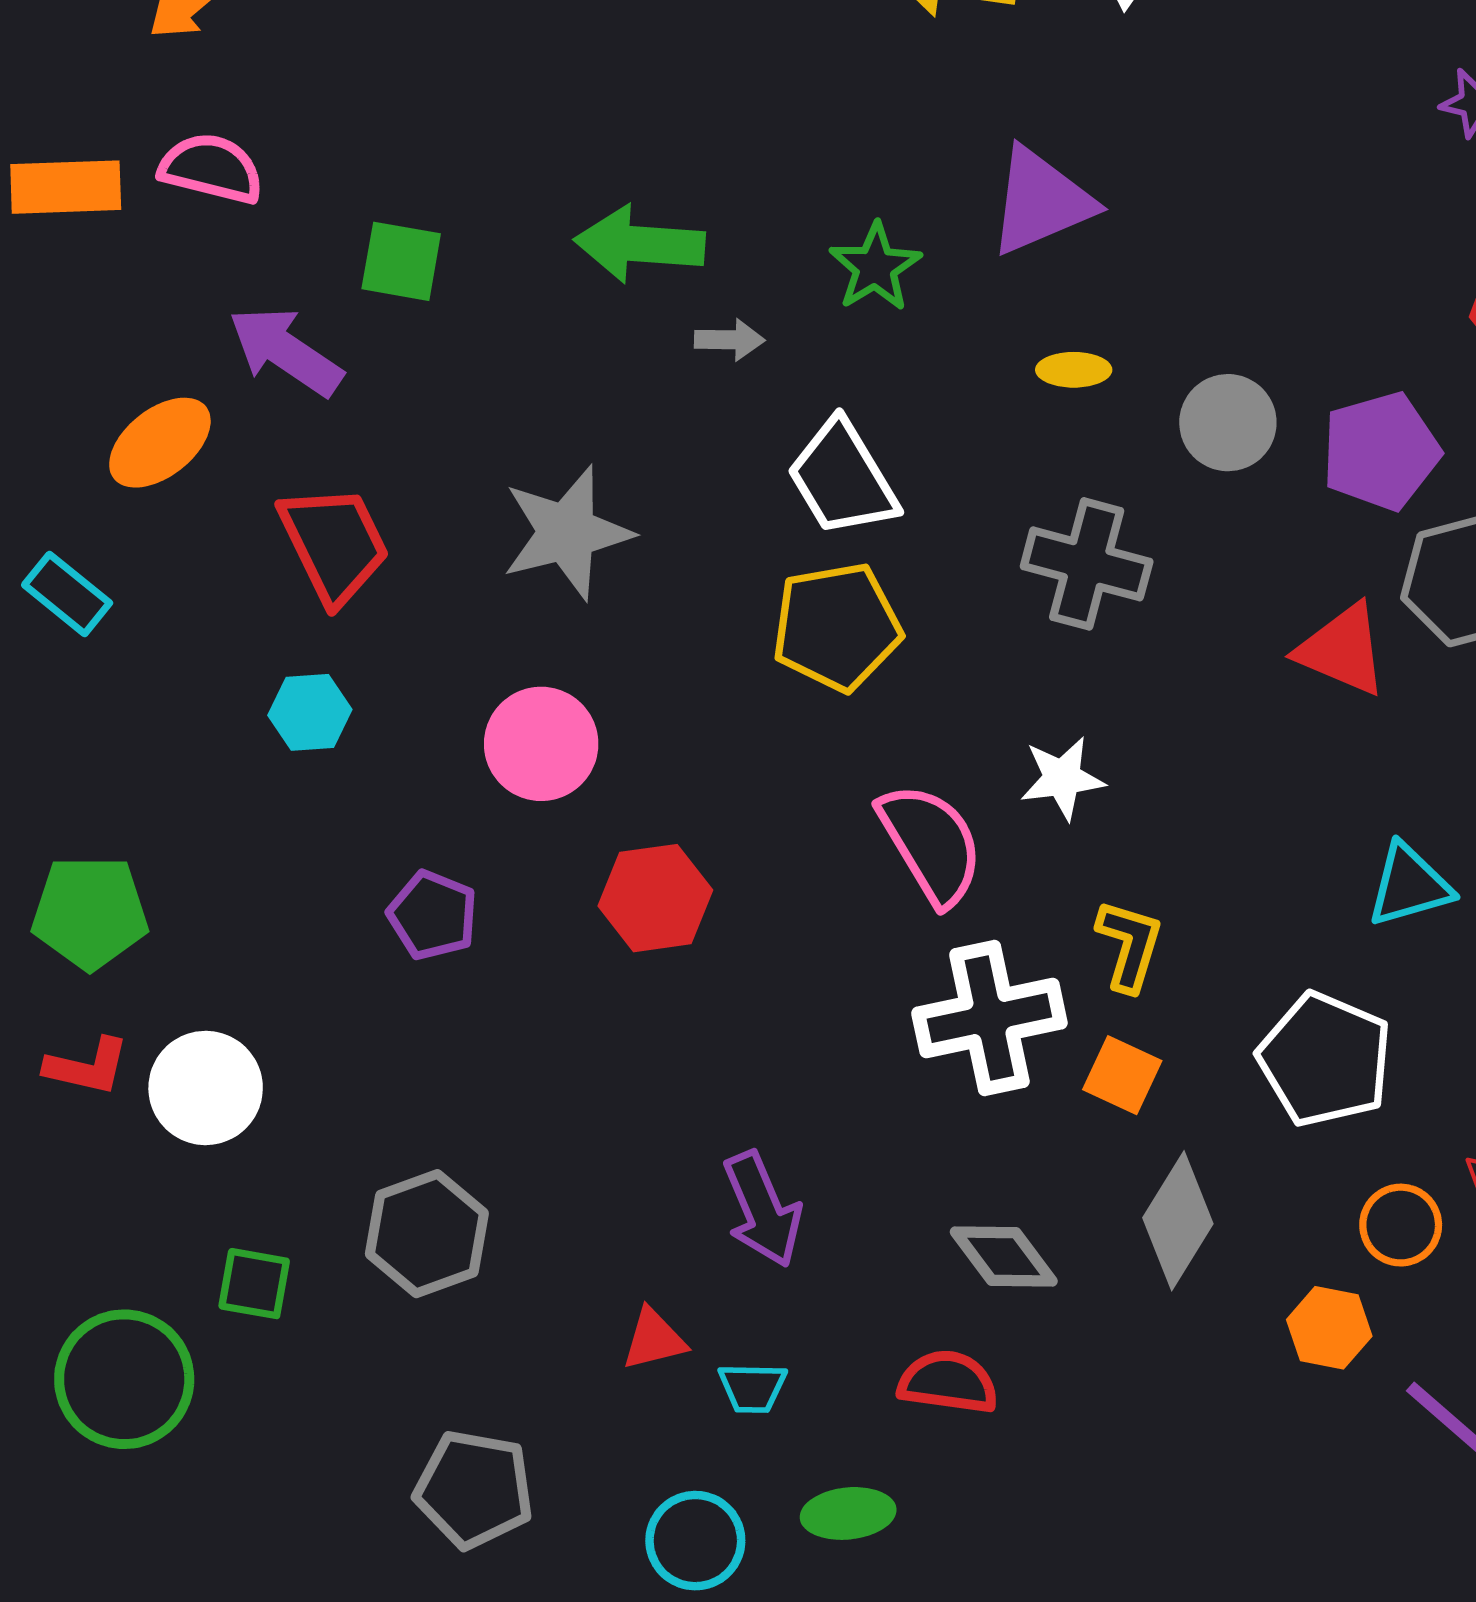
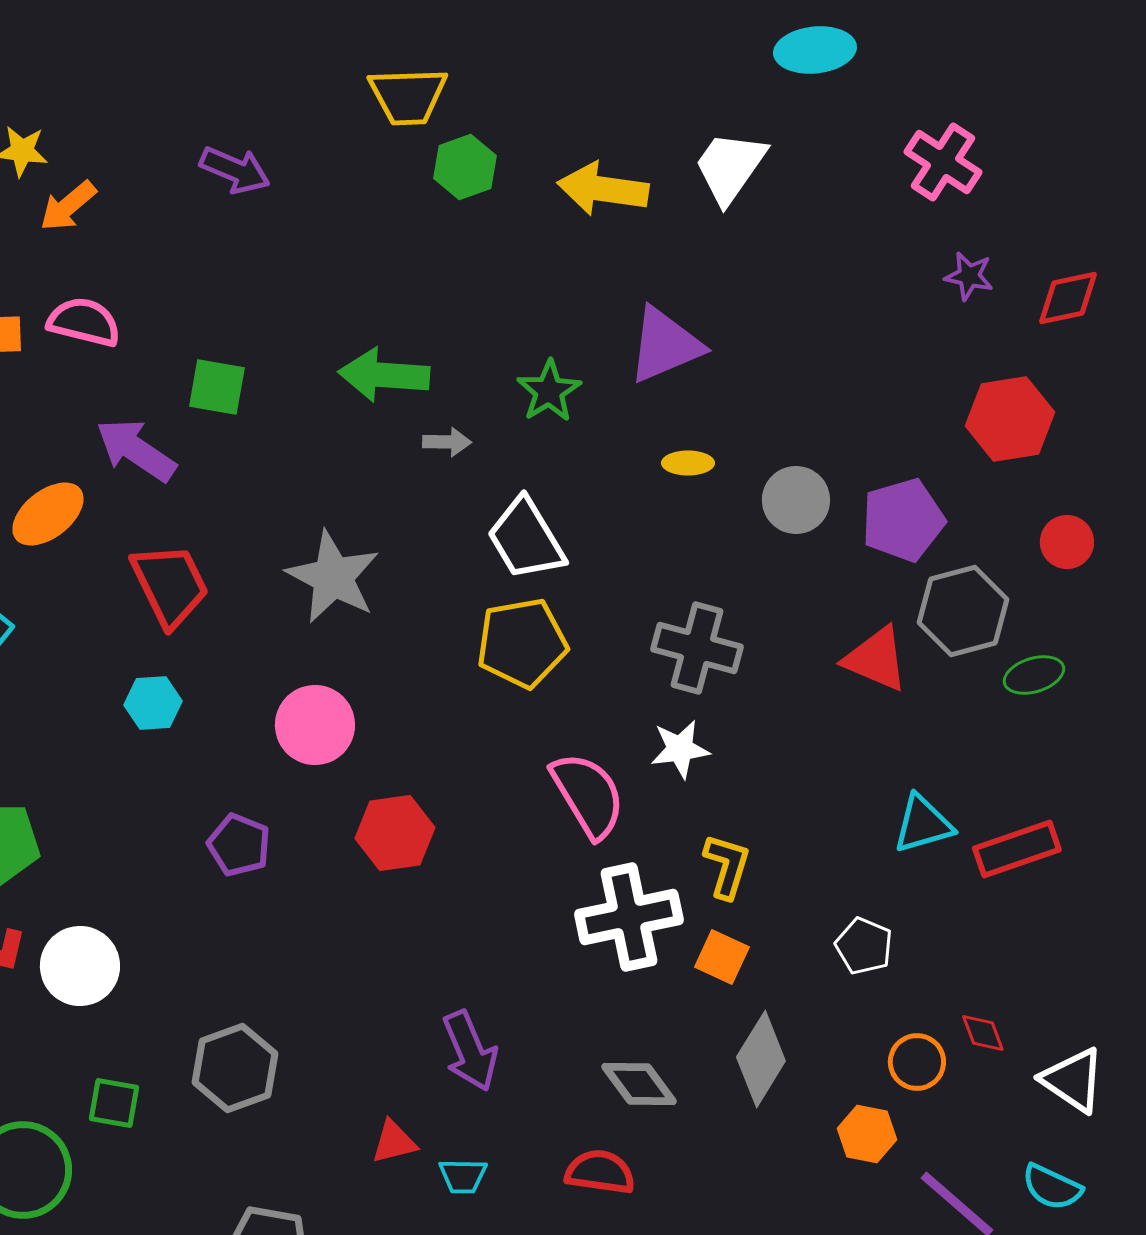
gray star: (567, 533) -> (333, 577), turned -30
gray cross: (1087, 564) -> (697, 648), moved
white pentagon: (1325, 1059) -> (864, 946), size x0.6

